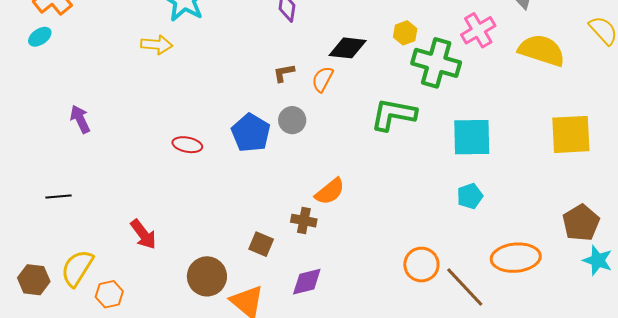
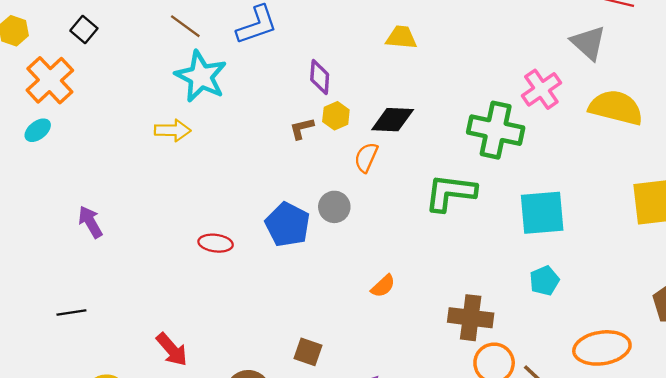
yellow hexagon: (405, 33) -> (336, 116), moved
brown L-shape: (284, 73) -> (302, 128), moved
orange semicircle: (330, 191) -> (383, 286), size x0.7
brown cross: (304, 221) -> (471, 318), moved, size x1.5

